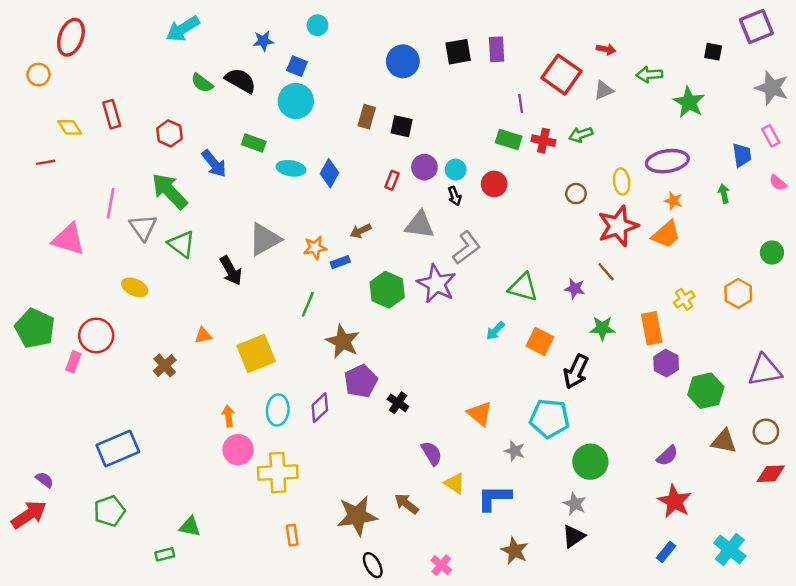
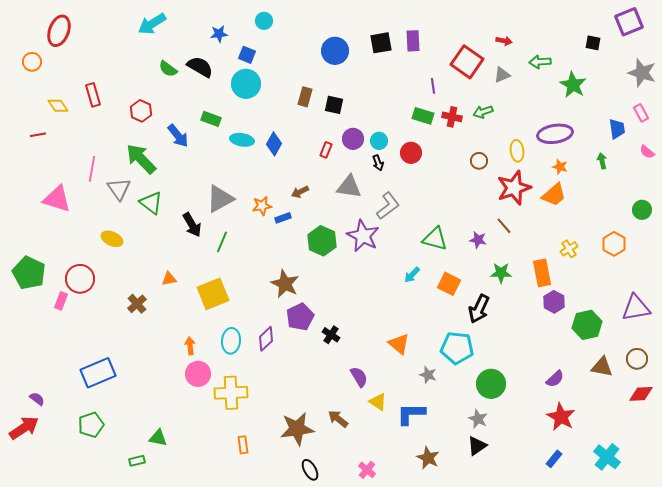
green line: (308, 304) -> (222, 242), moved

